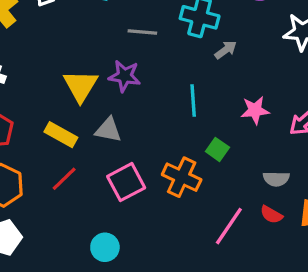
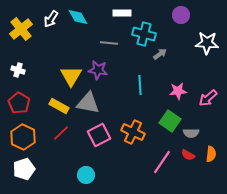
gray triangle: (108, 130) -> (88, 103), size x1.4
green square: (217, 149) -> (170, 121), moved, size x1.5

